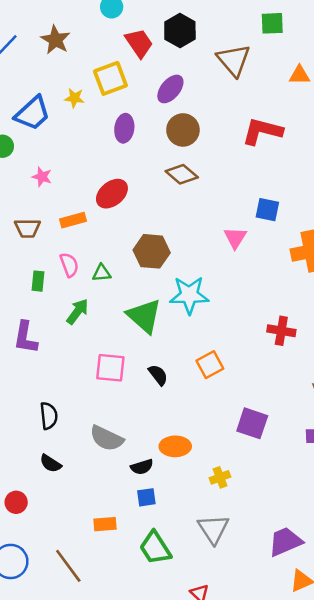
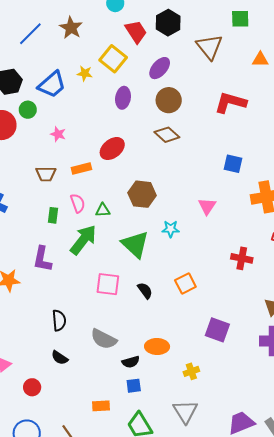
yellow square: (110, 78) -> (113, 59), turned -32
pink triangle: (235, 238) -> (207, 206), moved
cyan star: (189, 295) -> (171, 229), size x0.6
green arrow: (77, 312) -> (83, 240), size x1.5

